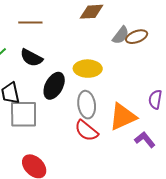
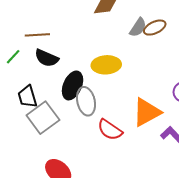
brown line: (30, 23) -> (37, 35), moved
gray ellipse: (87, 105) -> (86, 101), moved
gray square: (24, 114) -> (43, 118), turned -32

